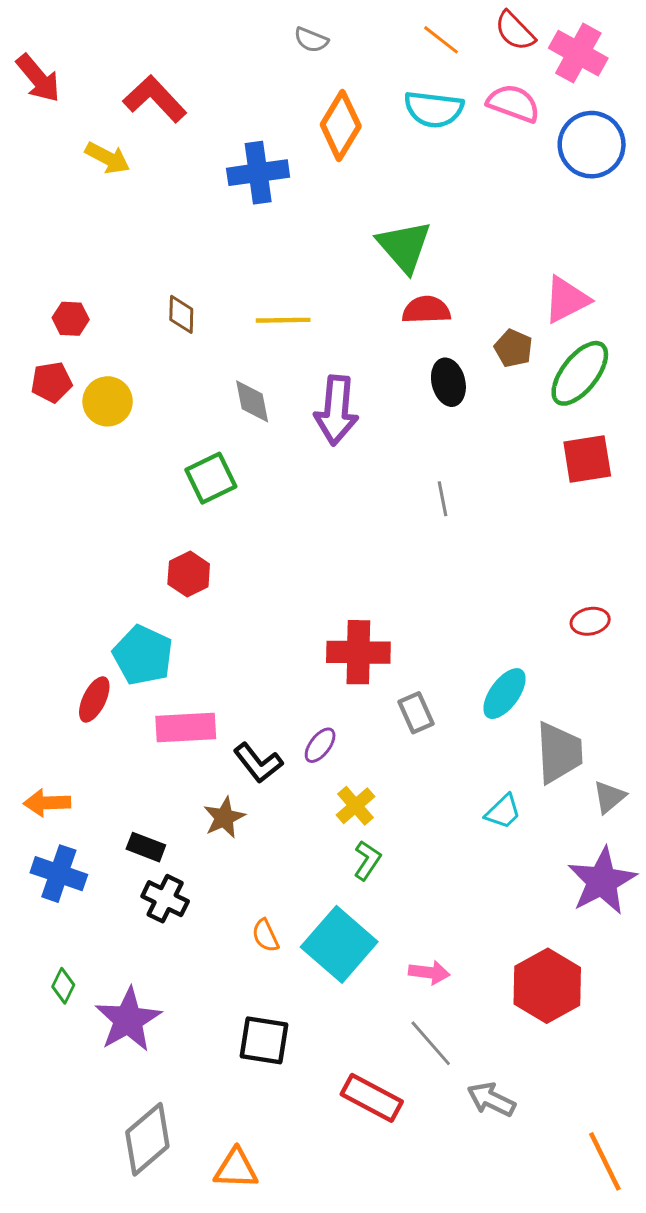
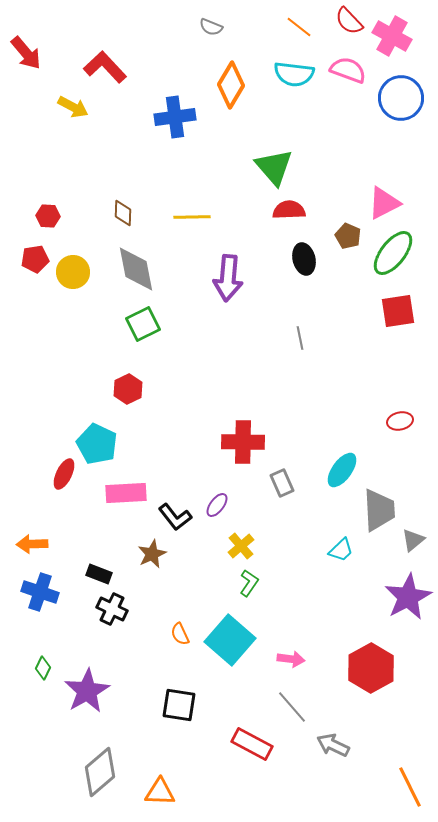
gray diamond: (252, 401) -> (136, 269), moved, size x1.5

